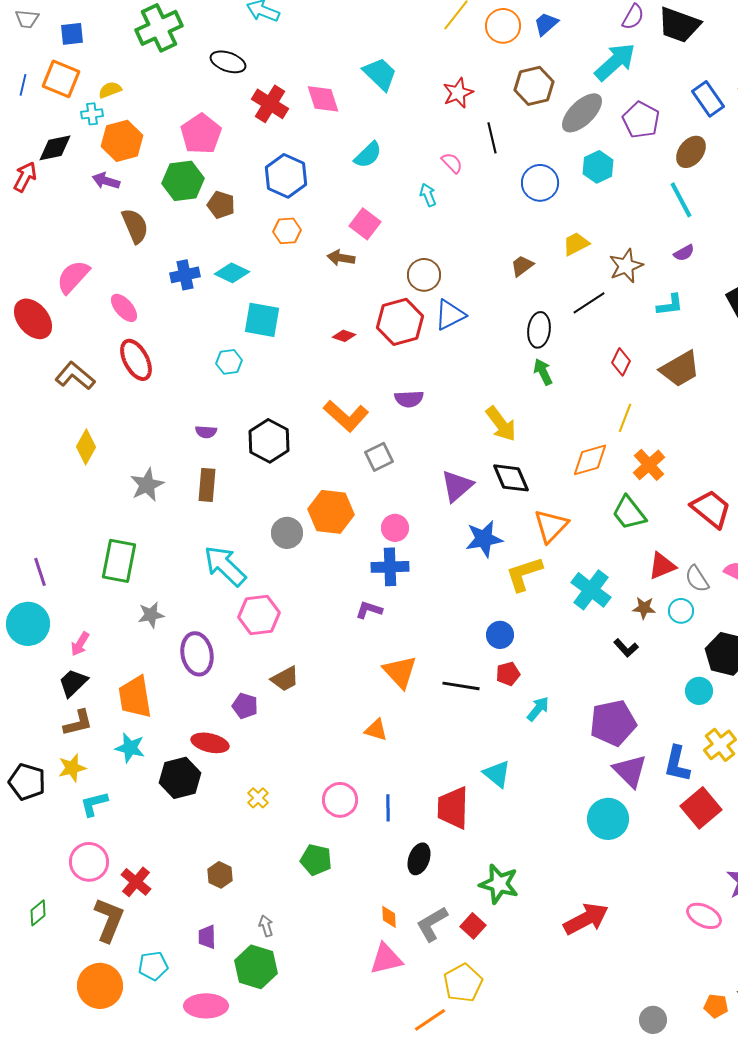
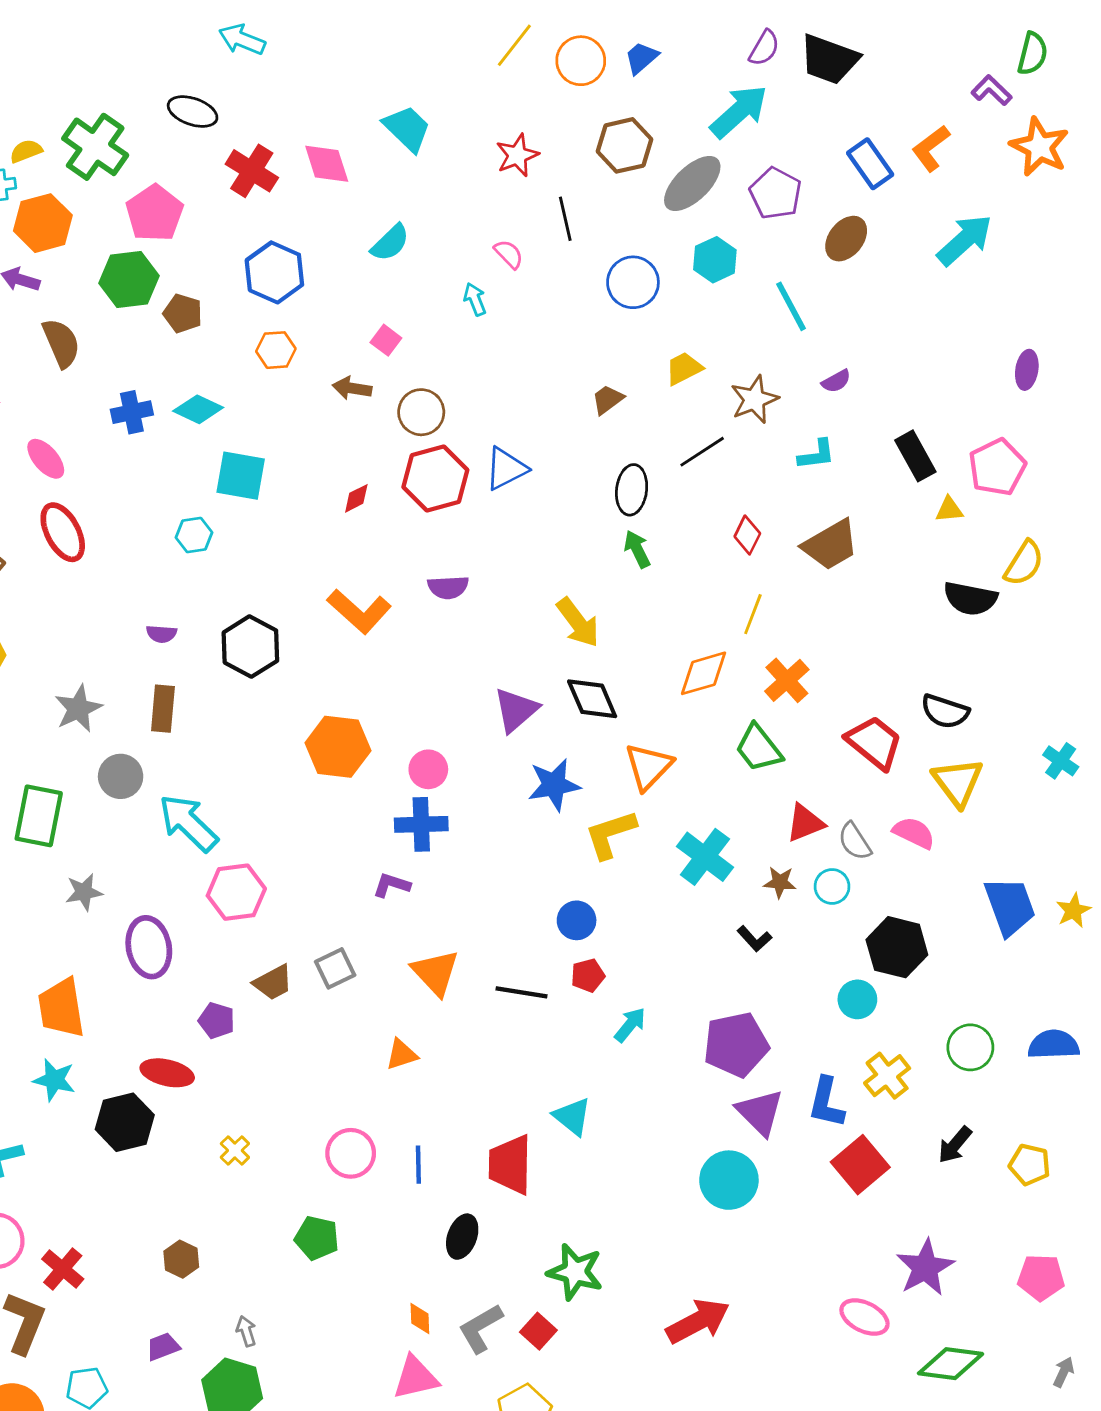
green cross: (159, 28) -> (95, 147), moved, turned -30
cyan line: (681, 200) -> (791, 306), moved
pink square: (365, 224) -> (386, 340), size x0.7
brown circle: (424, 275) -> (421, 412), moved
red diamond: (344, 336) -> (356, 498), turned -45
gray square: (379, 457) -> (335, 968), moved
gray circle: (287, 533) -> (121, 776), moved
orange triangle: (376, 730) -> (401, 1054), turned -35
purple trapezoid: (207, 937) -> (163, 1347), turned 70

